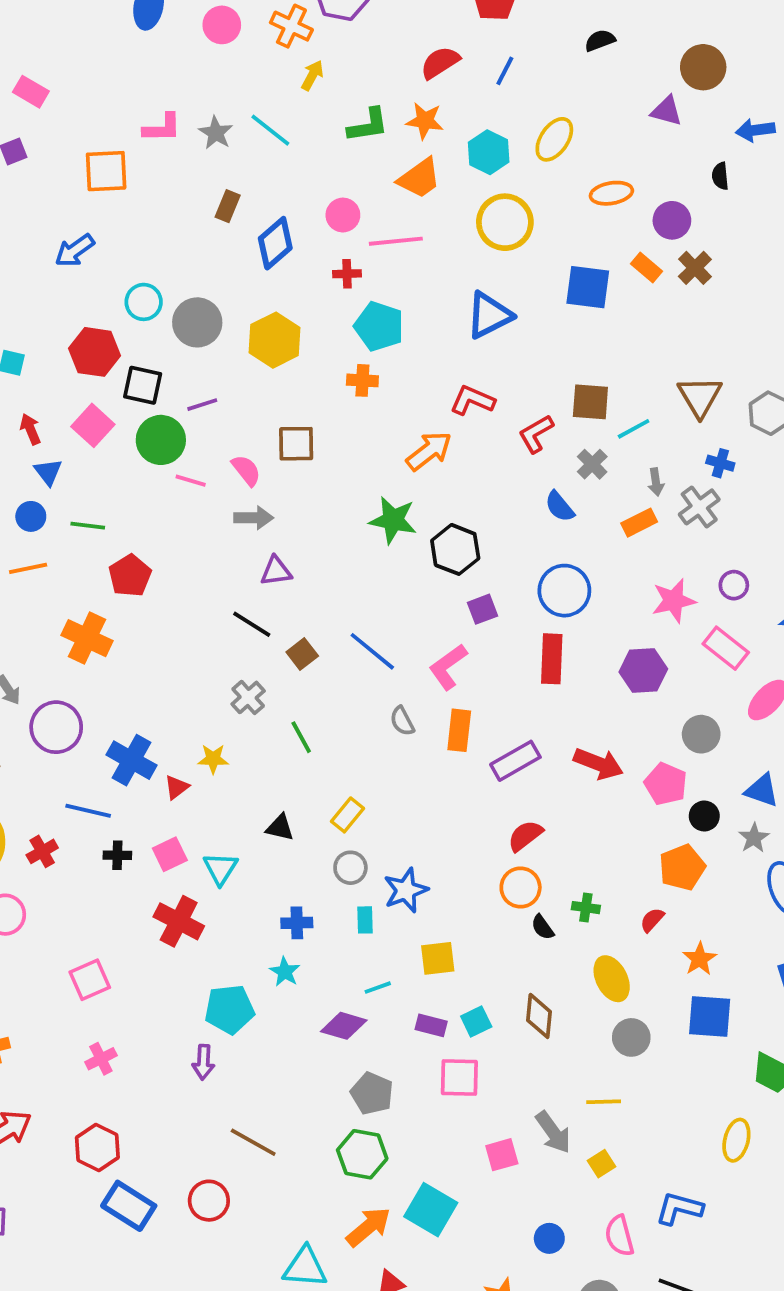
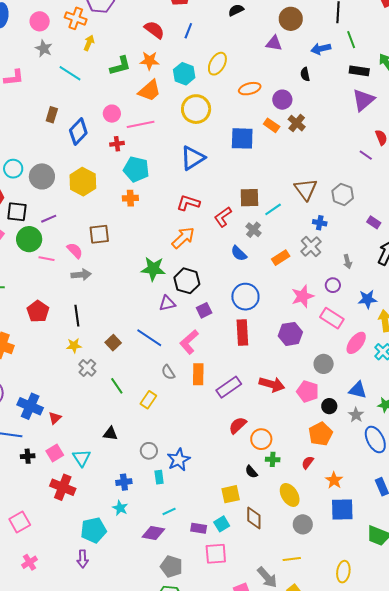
red semicircle: (440, 63) -> (154, 30), turned 75
gray star: (216, 133) -> (44, 48), moved
orange arrow: (429, 451) -> (183, 238), moved
gray arrow: (656, 482) -> (348, 262), moved
purple triangle: (276, 571) -> (167, 303), moved
red pentagon: (130, 576) -> (38, 311), moved
black line: (252, 624) -> (77, 316), moved, turned 55
yellow star: (213, 759) -> (74, 346), moved
yellow rectangle: (348, 815) -> (148, 400), moved
orange circle: (521, 888) -> (261, 439), moved
yellow square: (438, 958) -> (231, 494), moved
yellow ellipse: (736, 1140) -> (343, 572), moved

